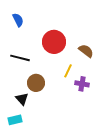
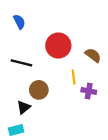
yellow line: (68, 71) -> (74, 77), turned -32
black triangle: (22, 99) -> (24, 107), turned 32

